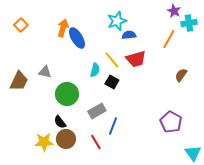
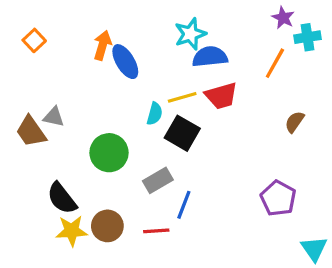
blue semicircle: (129, 35) -> (210, 57), size x1.5
yellow line: (112, 60) -> (182, 97), turned -66
gray triangle: (45, 72) -> (54, 117), moved
brown trapezoid: (19, 81) -> (31, 132), turned 120
black square: (112, 82) -> (182, 133), size x1.5
black semicircle: (60, 122) -> (62, 198), moved, size x1.5
red line: (96, 142) -> (156, 231), turned -63

